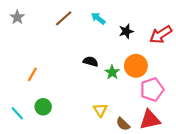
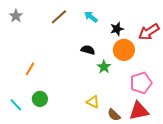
black semicircle: (91, 61) -> (88, 50), moved
orange circle: (136, 66) -> (124, 50), moved
yellow triangle: (100, 110) -> (93, 102), turned -32

